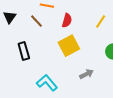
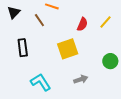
red semicircle: (67, 20) -> (82, 24), moved
yellow line: (101, 22) -> (105, 22), moved

